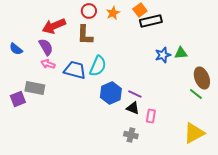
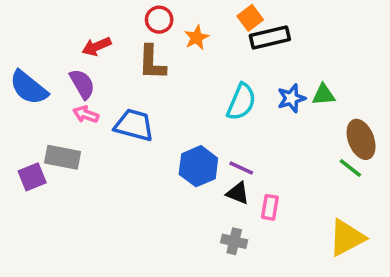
orange star: (113, 13) -> (197, 38), moved
red arrow: (54, 26) -> (97, 46), size x0.7
blue semicircle: (16, 49) -> (29, 88), size x1.6
cyan semicircle: (98, 66) -> (241, 102), moved

